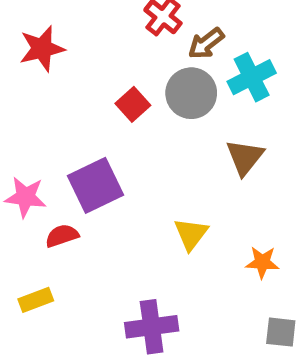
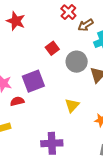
red star: (42, 49) -> (16, 21), turned 30
gray circle: (191, 93) -> (77, 62), moved

